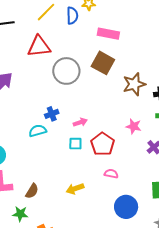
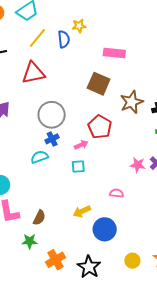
pink rectangle: (108, 34) -> (114, 53), moved
gray circle: (66, 71) -> (52, 115), moved
pink star: (134, 126) -> (138, 165), moved
red pentagon: (102, 144) -> (100, 127), moved
blue circle: (126, 207) -> (105, 229), moved

